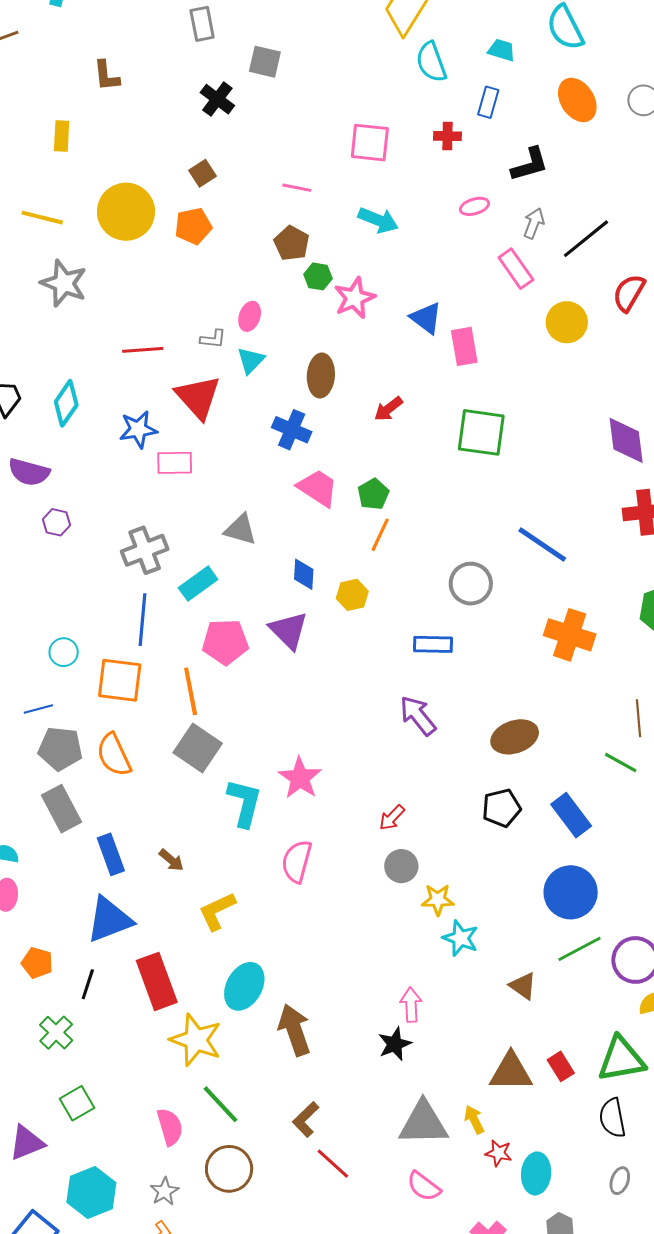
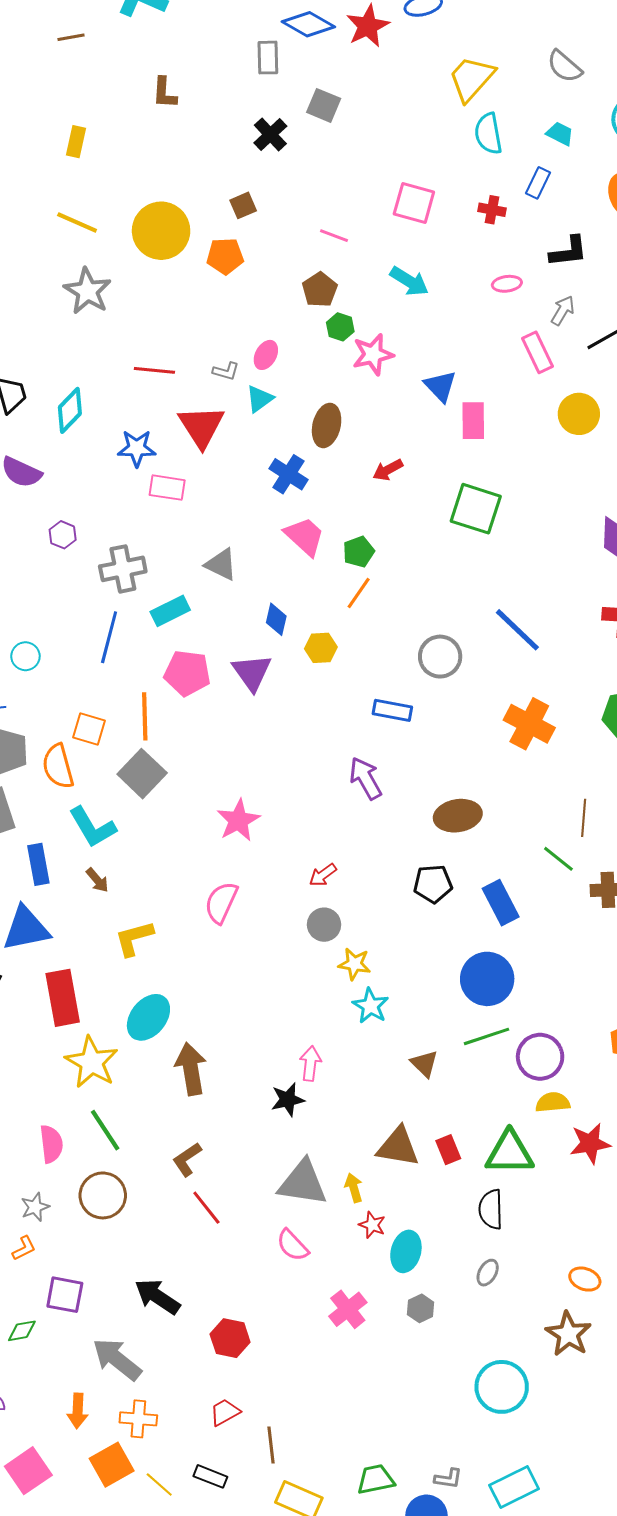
yellow rectangle: (62, 136) -> (76, 142), moved
purple hexagon: (56, 522) -> (63, 535), moved
orange square: (120, 680) -> (89, 729), moved, size x0.7
cyan L-shape: (245, 803) -> (92, 827), moved, turned 126

